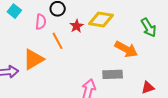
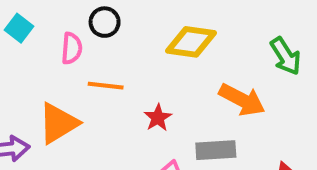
red star: (77, 26) -> (158, 118), moved
orange line: (58, 41) -> (106, 86), turned -54

